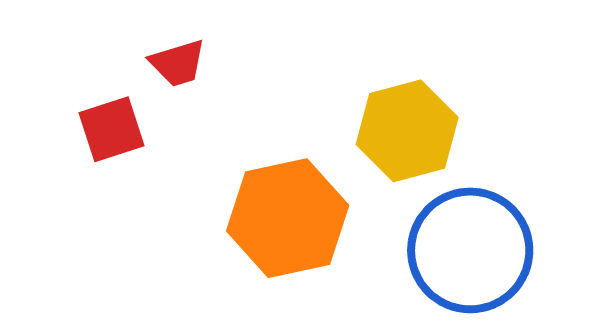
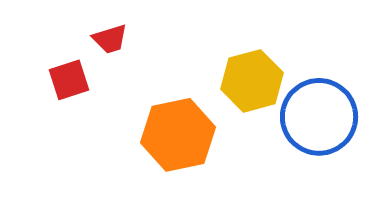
blue circle: (470, 250) -> (319, 117), moved

